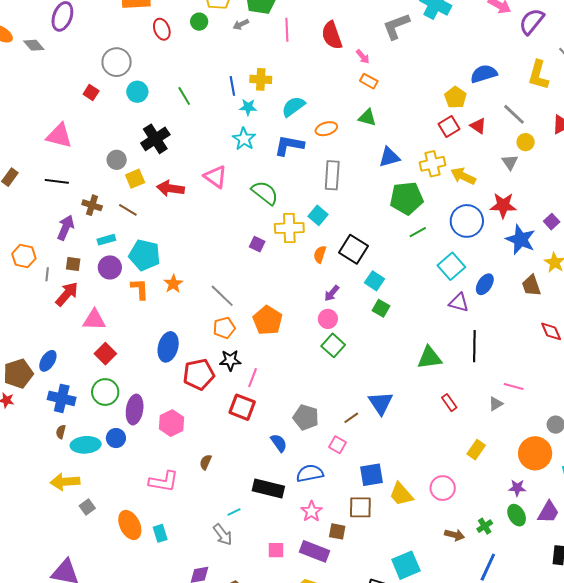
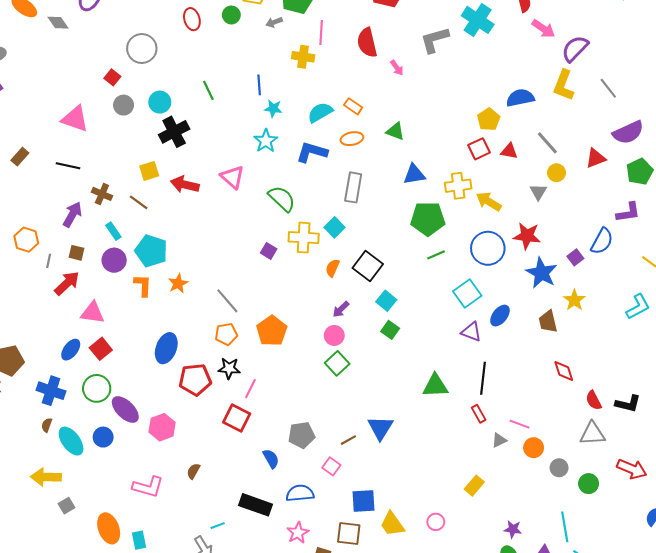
yellow L-shape: (538, 75) -> (564, 85), moved
yellow cross: (261, 79) -> (303, 57), moved
orange rectangle: (369, 81) -> (353, 106), moved
cyan circle: (137, 92) -> (160, 102), moved
red triangle: (478, 126) -> (509, 151), turned -30
gray circle: (117, 160) -> (124, 105), moved
cyan rectangle: (106, 240) -> (113, 231), turned 66
blue ellipse: (48, 361) -> (71, 350), moved
red rectangle: (449, 403) -> (479, 414), moved
purple ellipse: (135, 410) -> (125, 409), turned -60
gray pentagon: (306, 417) -> (302, 435), turned -30
cyan ellipse: (86, 445) -> (71, 441), turned 52
orange circle: (535, 453) -> (534, 448), moved, size x0.6
pink circle: (443, 488) -> (436, 522), size x0.7

